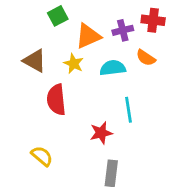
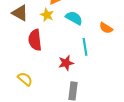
orange semicircle: (146, 58) -> (106, 28), moved
cyan semicircle: (113, 68) -> (74, 18), turned 36

